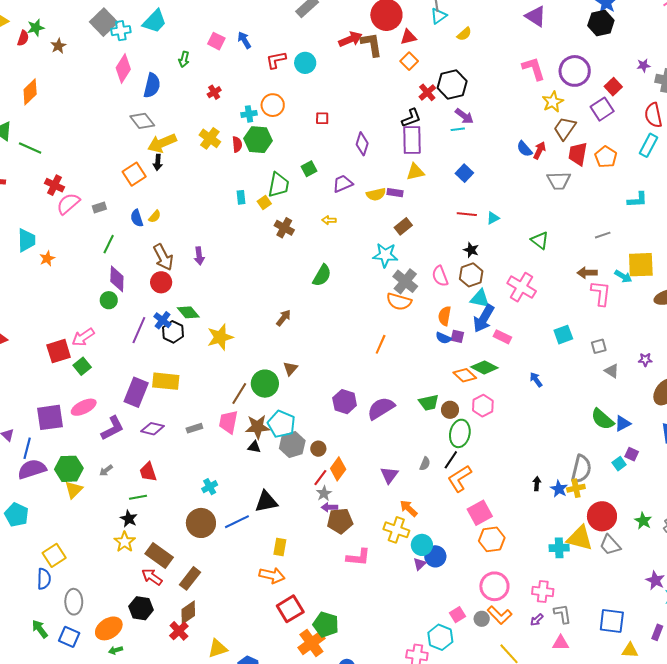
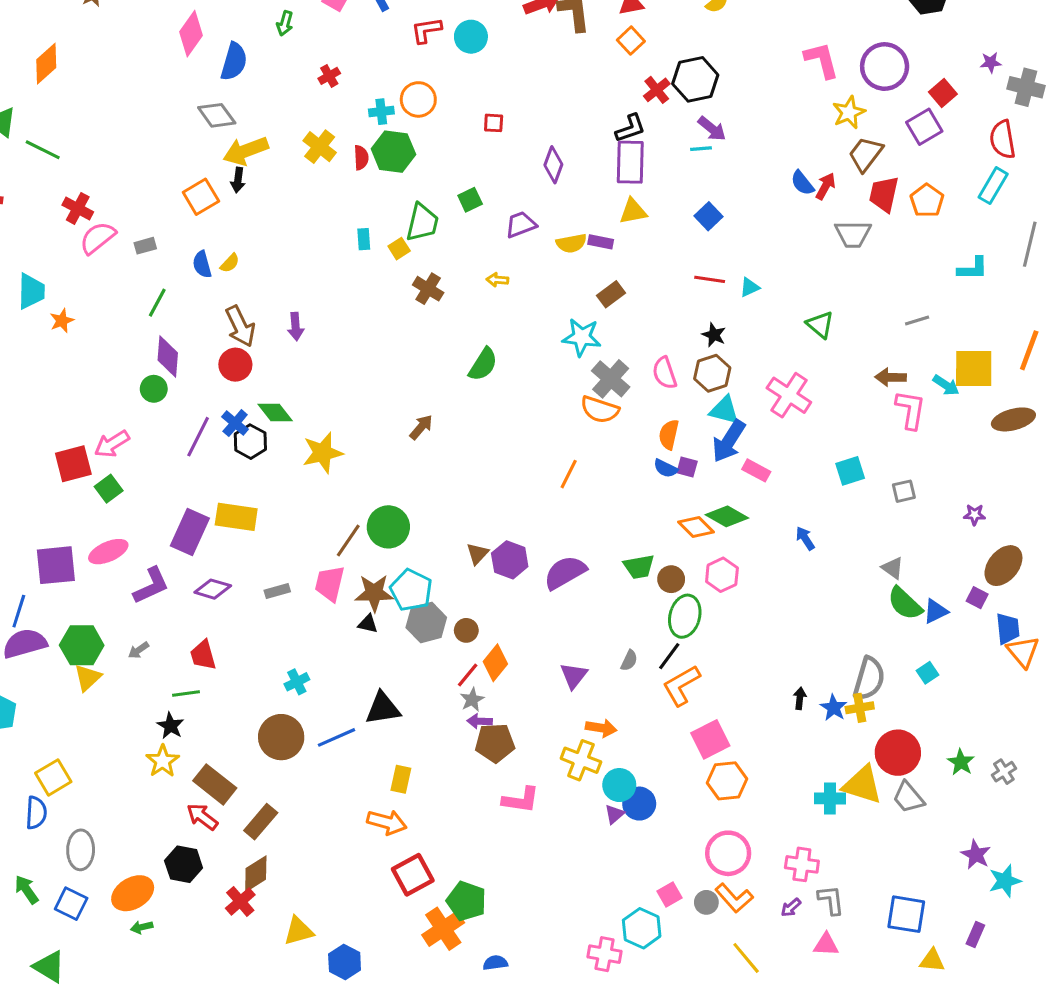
brown triangle: (290, 369) -> (477, 554), moved
gray triangle: (612, 371) -> (893, 568), moved
purple square: (632, 454) -> (977, 598), moved
orange arrow: (409, 508) -> (601, 728), turned 144

